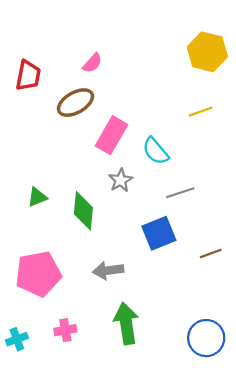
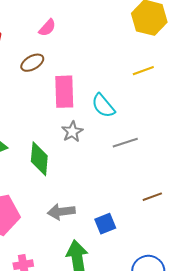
brown ellipse: (75, 103) -> (32, 63), size x0.7
pink rectangle: (112, 135) -> (64, 92), turned -32
blue square: (159, 233) -> (105, 224), moved, size x0.7

